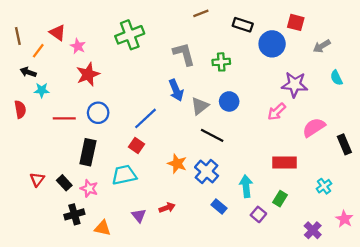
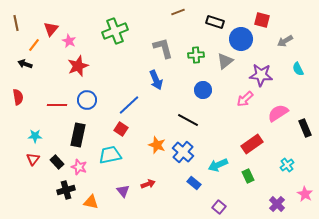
red triangle: (57, 33) -> (51, 29), turned 35
brown line: (18, 36) -> (16, 23), moved
cyan star: (42, 90) -> (35, 136), moved
gray triangle: (200, 106) -> (225, 61), moved
red rectangle: (284, 162) -> (252, 144), turned -35
cyan arrow: (246, 186) -> (218, 165), turned -108
green rectangle: (280, 199) -> (248, 176), turned -56
purple square: (258, 214) -> (219, 207), moved

